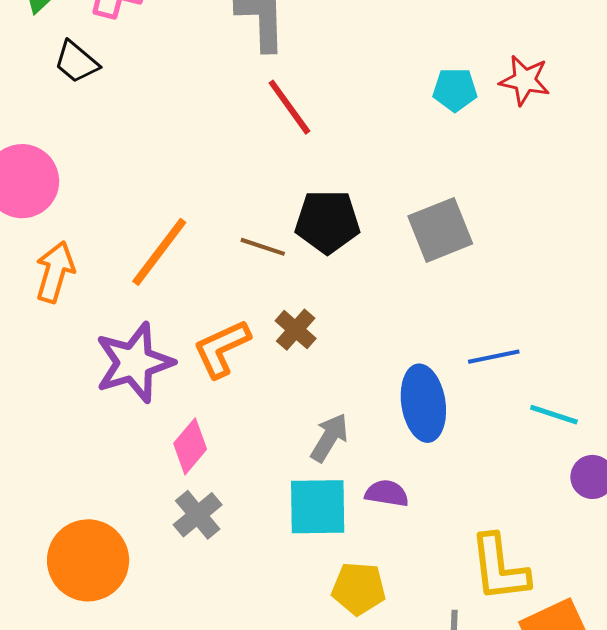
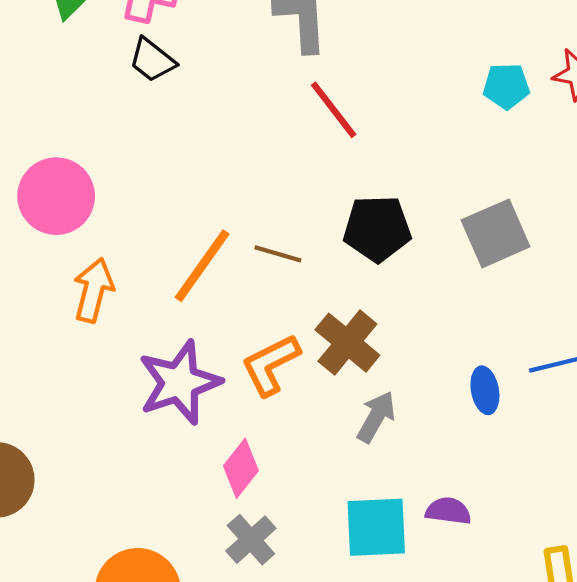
black trapezoid: (76, 62) -> (152, 60), moved
brown line: (263, 247) -> (278, 254), moved
brown cross: (296, 330) -> (347, 343), size x1.5
blue ellipse: (423, 403) -> (485, 390), moved, size x0.6
gray arrow: (329, 438) -> (376, 417), moved

